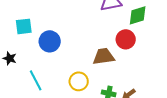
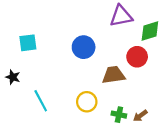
blue circle: (50, 41) -> (84, 47), moved

